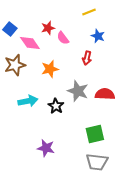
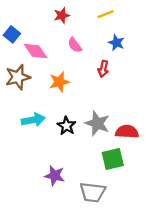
red star: (48, 28) -> (62, 15), moved
gray star: (78, 91) -> (97, 123), moved
red semicircle: (105, 94) -> (127, 132), moved
gray trapezoid: (97, 162) -> (93, 192), moved

